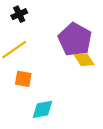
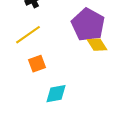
orange square: (23, 79) -> (37, 64), turned -30

